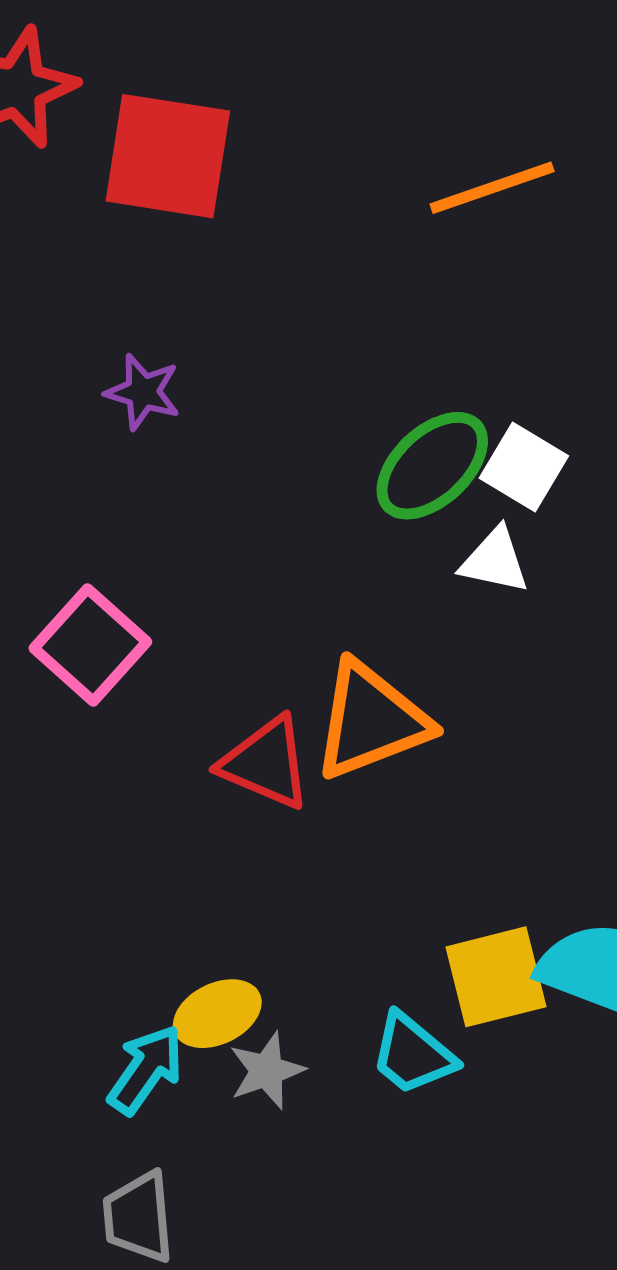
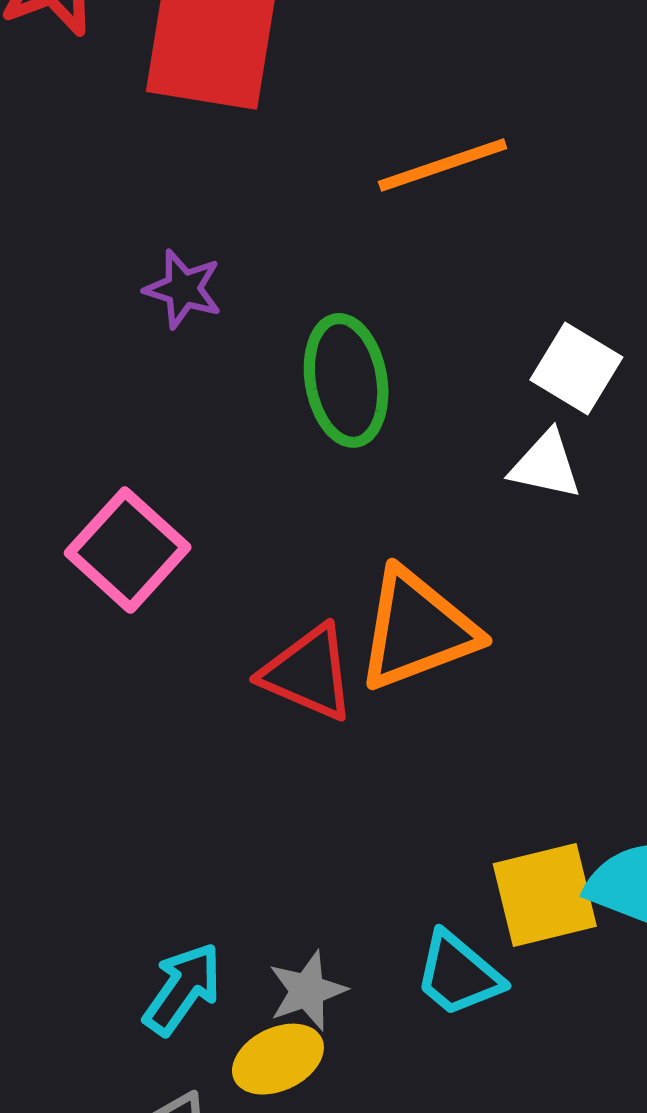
orange line: (492, 188) -> (443, 165), moved
green ellipse: (432, 466) -> (346, 380), moved, turned -57
yellow ellipse: (217, 1014) -> (278, 1059), moved

